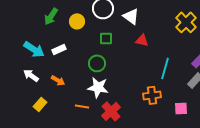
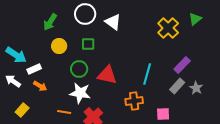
green arrow: (51, 16) -> (50, 22), moved
yellow circle: (77, 21) -> (59, 46), moved
red triangle: (142, 40) -> (107, 75), moved, size x1.5
white rectangle: (59, 49) -> (34, 69), moved

